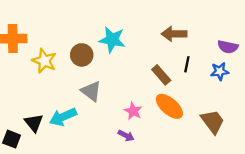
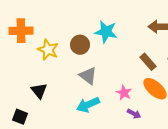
cyan arrow: (63, 117) -> (88, 105), moved
black triangle: (34, 123) -> (39, 91), moved
purple arrow: (126, 136) -> (134, 114), moved

